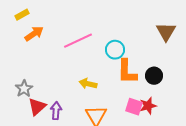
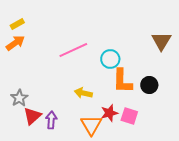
orange arrow: (34, 34) -> (15, 43), moved
red star: (148, 106) -> (109, 113), moved

